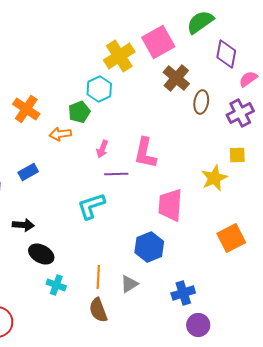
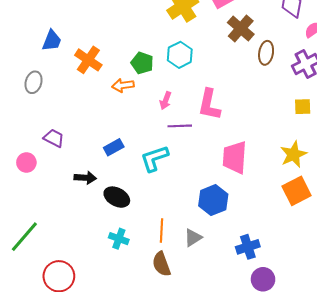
cyan hexagon: (99, 89) -> (180, 55), moved
green pentagon: (79, 112) -> (142, 63), turned -30
blue rectangle: (28, 172) -> (114, 147), moved
yellow star: (214, 178) -> (293, 154), moved
black ellipse: (41, 254) -> (117, 197), moved

